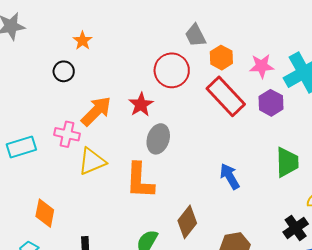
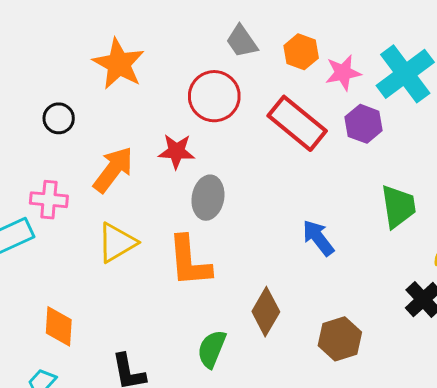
orange star: (83, 41) -> (119, 64), moved, size x1.8
orange hexagon: (221, 58) -> (301, 52), moved
red star: (141, 105) -> (176, 151), turned -30
pink cross: (67, 134) -> (49, 200), moved

